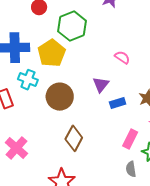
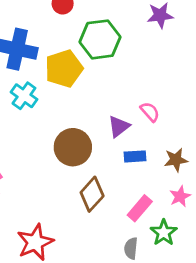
pink semicircle: (122, 57) -> (150, 112), moved
brown circle: (60, 97) -> (73, 147), moved
brown diamond: (74, 138) -> (92, 194), moved

